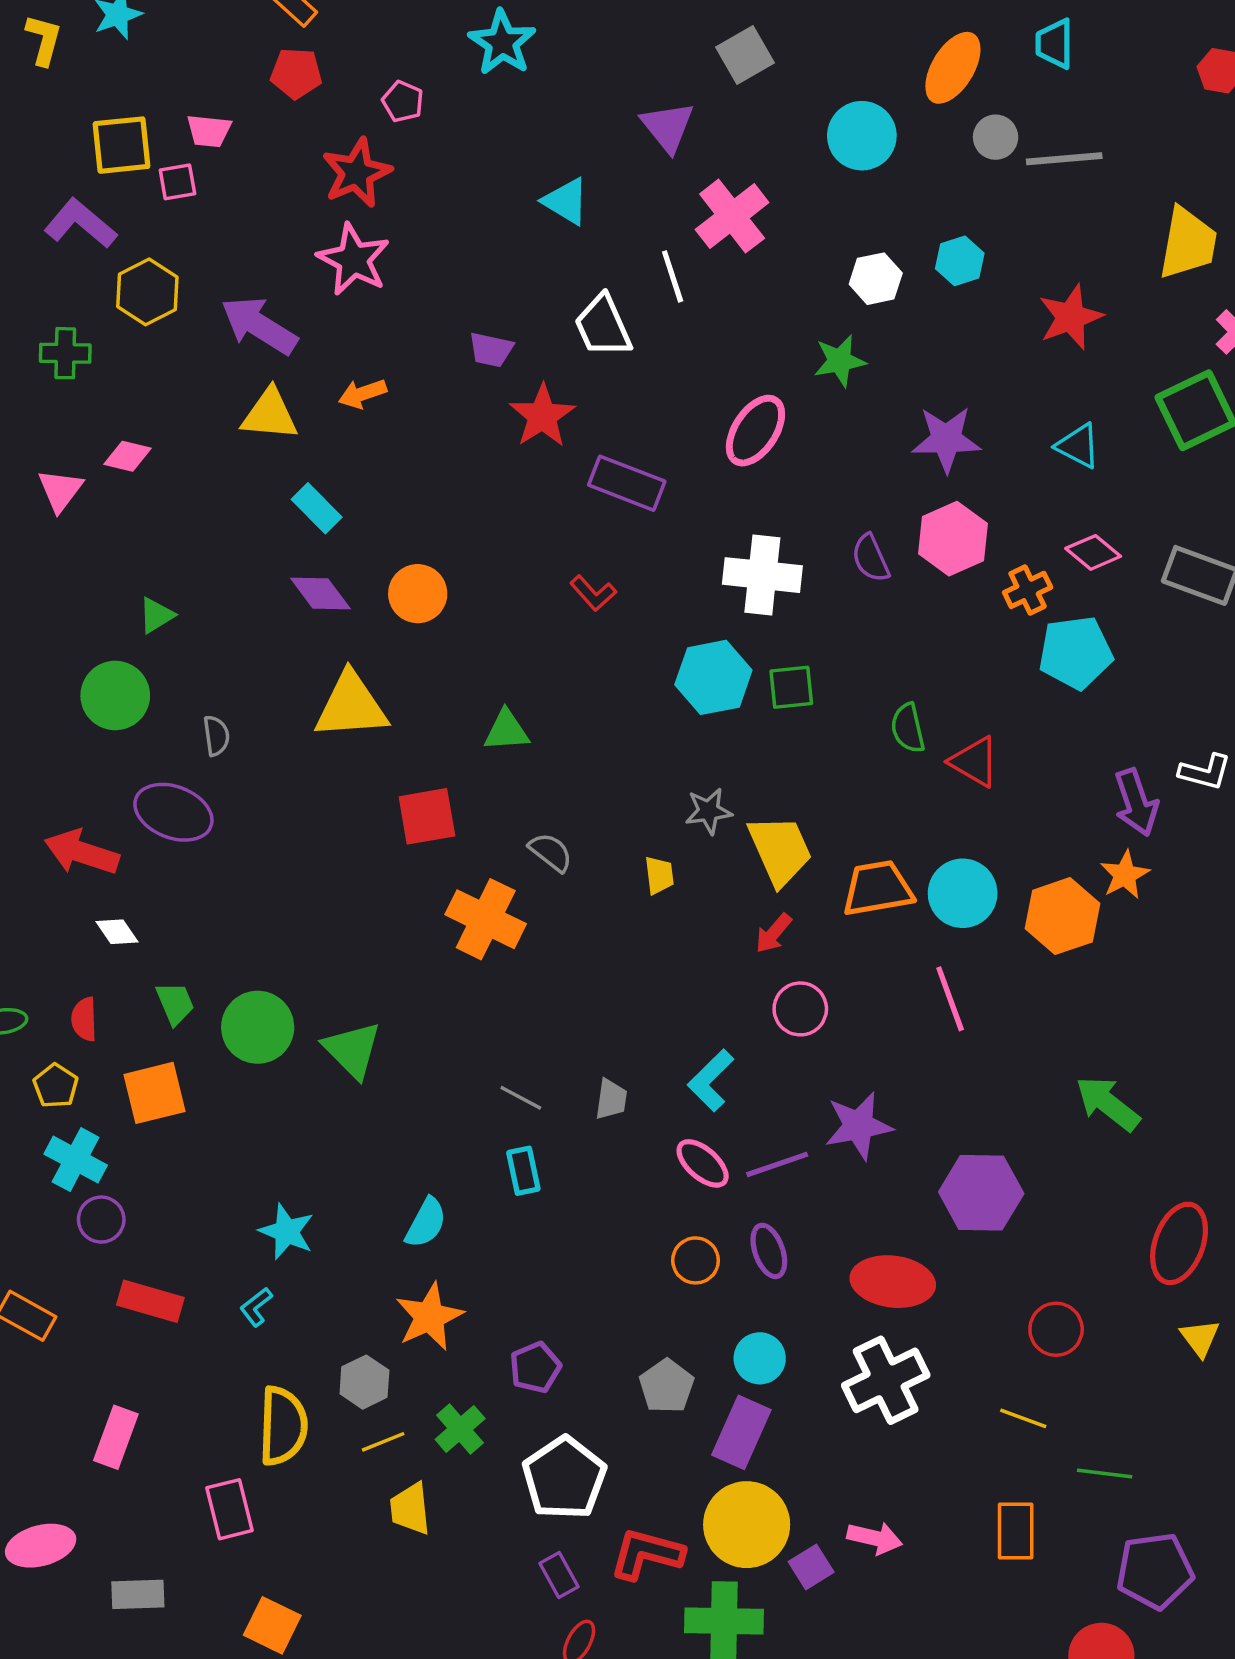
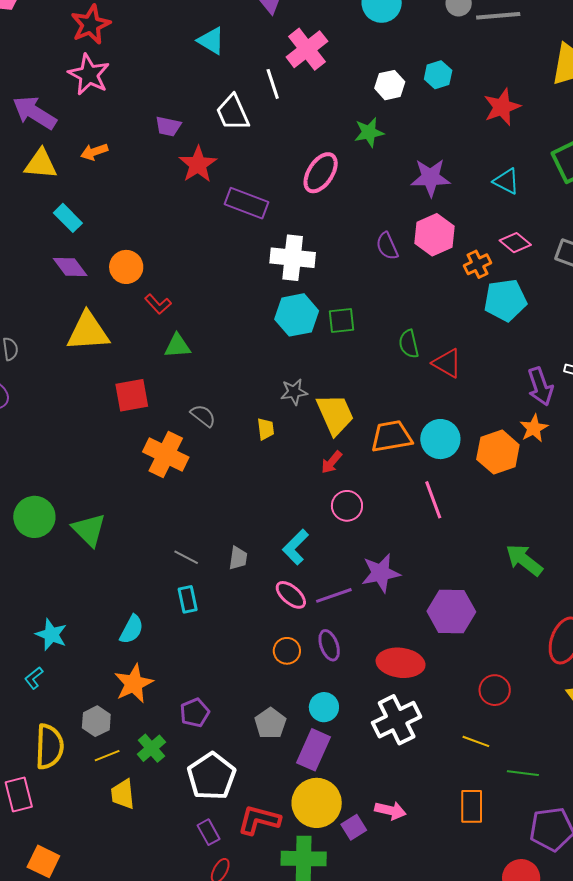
white cross: (762, 575) -> (293, 258), moved
red L-shape: (593, 593) -> (158, 304), moved

